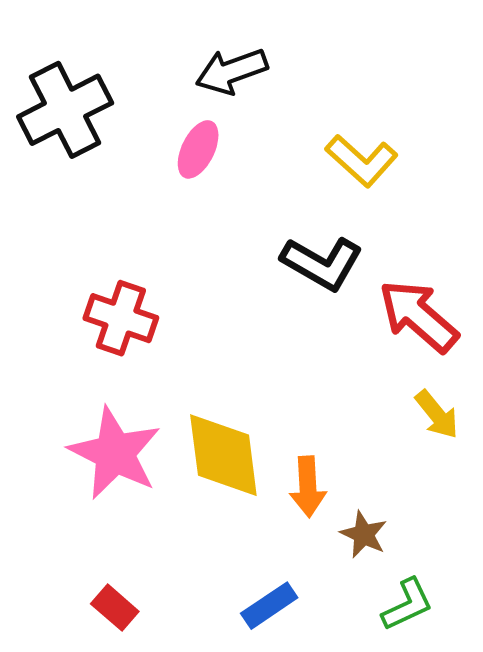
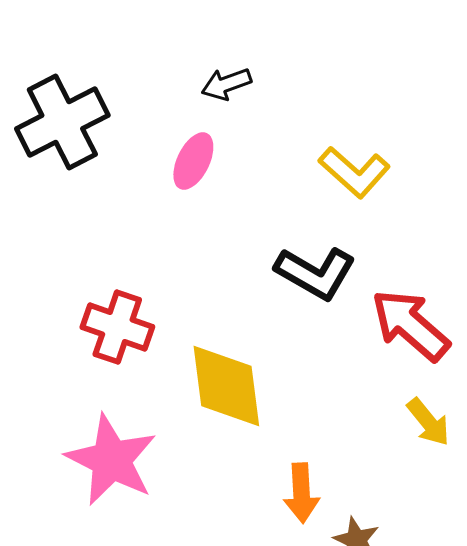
black arrow: (232, 71) -> (226, 84), size x0.7
yellow diamond: (223, 455) -> (226, 386), moved

